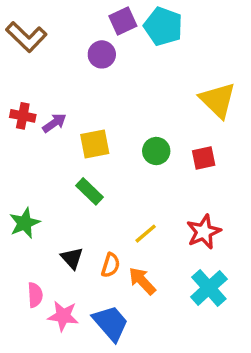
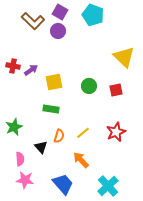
purple square: (123, 21) -> (60, 12), moved, turned -35
brown L-shape: (26, 37) -> (33, 21), moved
green rectangle: (90, 191) -> (51, 109), turned -35
orange semicircle: (111, 265) -> (59, 136), moved
cyan cross: (209, 288) -> (108, 186), moved
pink semicircle: (35, 295) -> (20, 159), moved
pink star: (63, 316) -> (25, 180), moved

